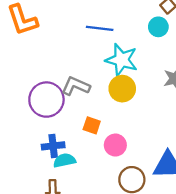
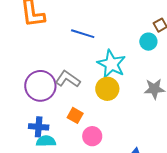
blue line: (100, 28) -> (83, 34), moved

